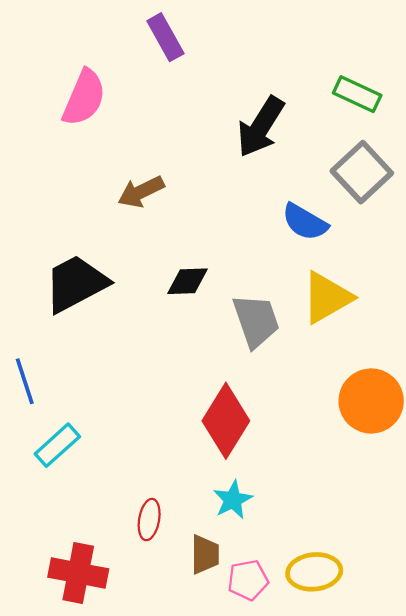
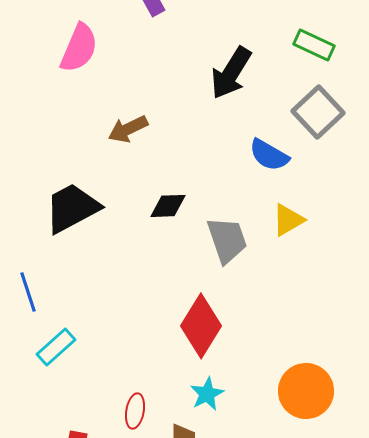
yellow triangle: (327, 298) -> (288, 220), size x0.7
orange circle: (371, 401) -> (306, 391), moved

